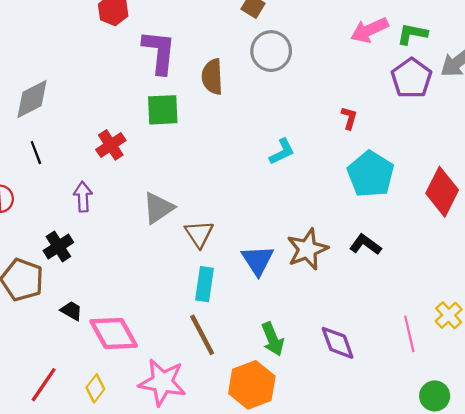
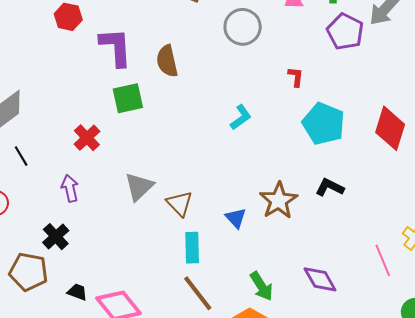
gray circle: (271, 51) -> (243, 27), moved
blue triangle: (258, 260) -> (236, 218), size x0.7

